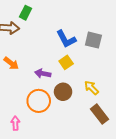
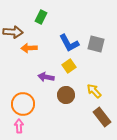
green rectangle: (25, 13) -> (41, 17), moved
orange arrow: (11, 63) -> (29, 48), moved, turned 140
orange circle: (39, 101) -> (23, 104), moved

